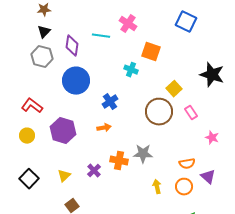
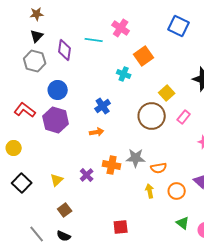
orange square: (151, 52) -> (144, 56), turned 36
blue circle: (76, 81) -> (58, 90), moved, size x0.7
pink rectangle: (191, 113) -> (184, 117), turned 72
purple hexagon: (63, 131) -> (56, 120), moved
yellow circle: (27, 136) -> (14, 148), moved
orange semicircle: (187, 164) -> (159, 168), moved

